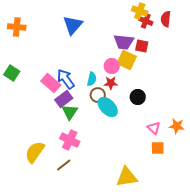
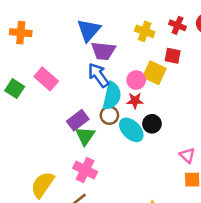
yellow cross: (140, 11) -> (145, 31), moved
purple trapezoid: (124, 42) -> (103, 51), moved
blue arrow: (66, 79) -> (98, 75), moved
cyan semicircle: (92, 79) -> (112, 96), size x1.6
pink rectangle: (51, 83) -> (46, 79), moved
brown circle: (98, 95) -> (109, 115), moved
black circle: (138, 97) -> (152, 124), moved

